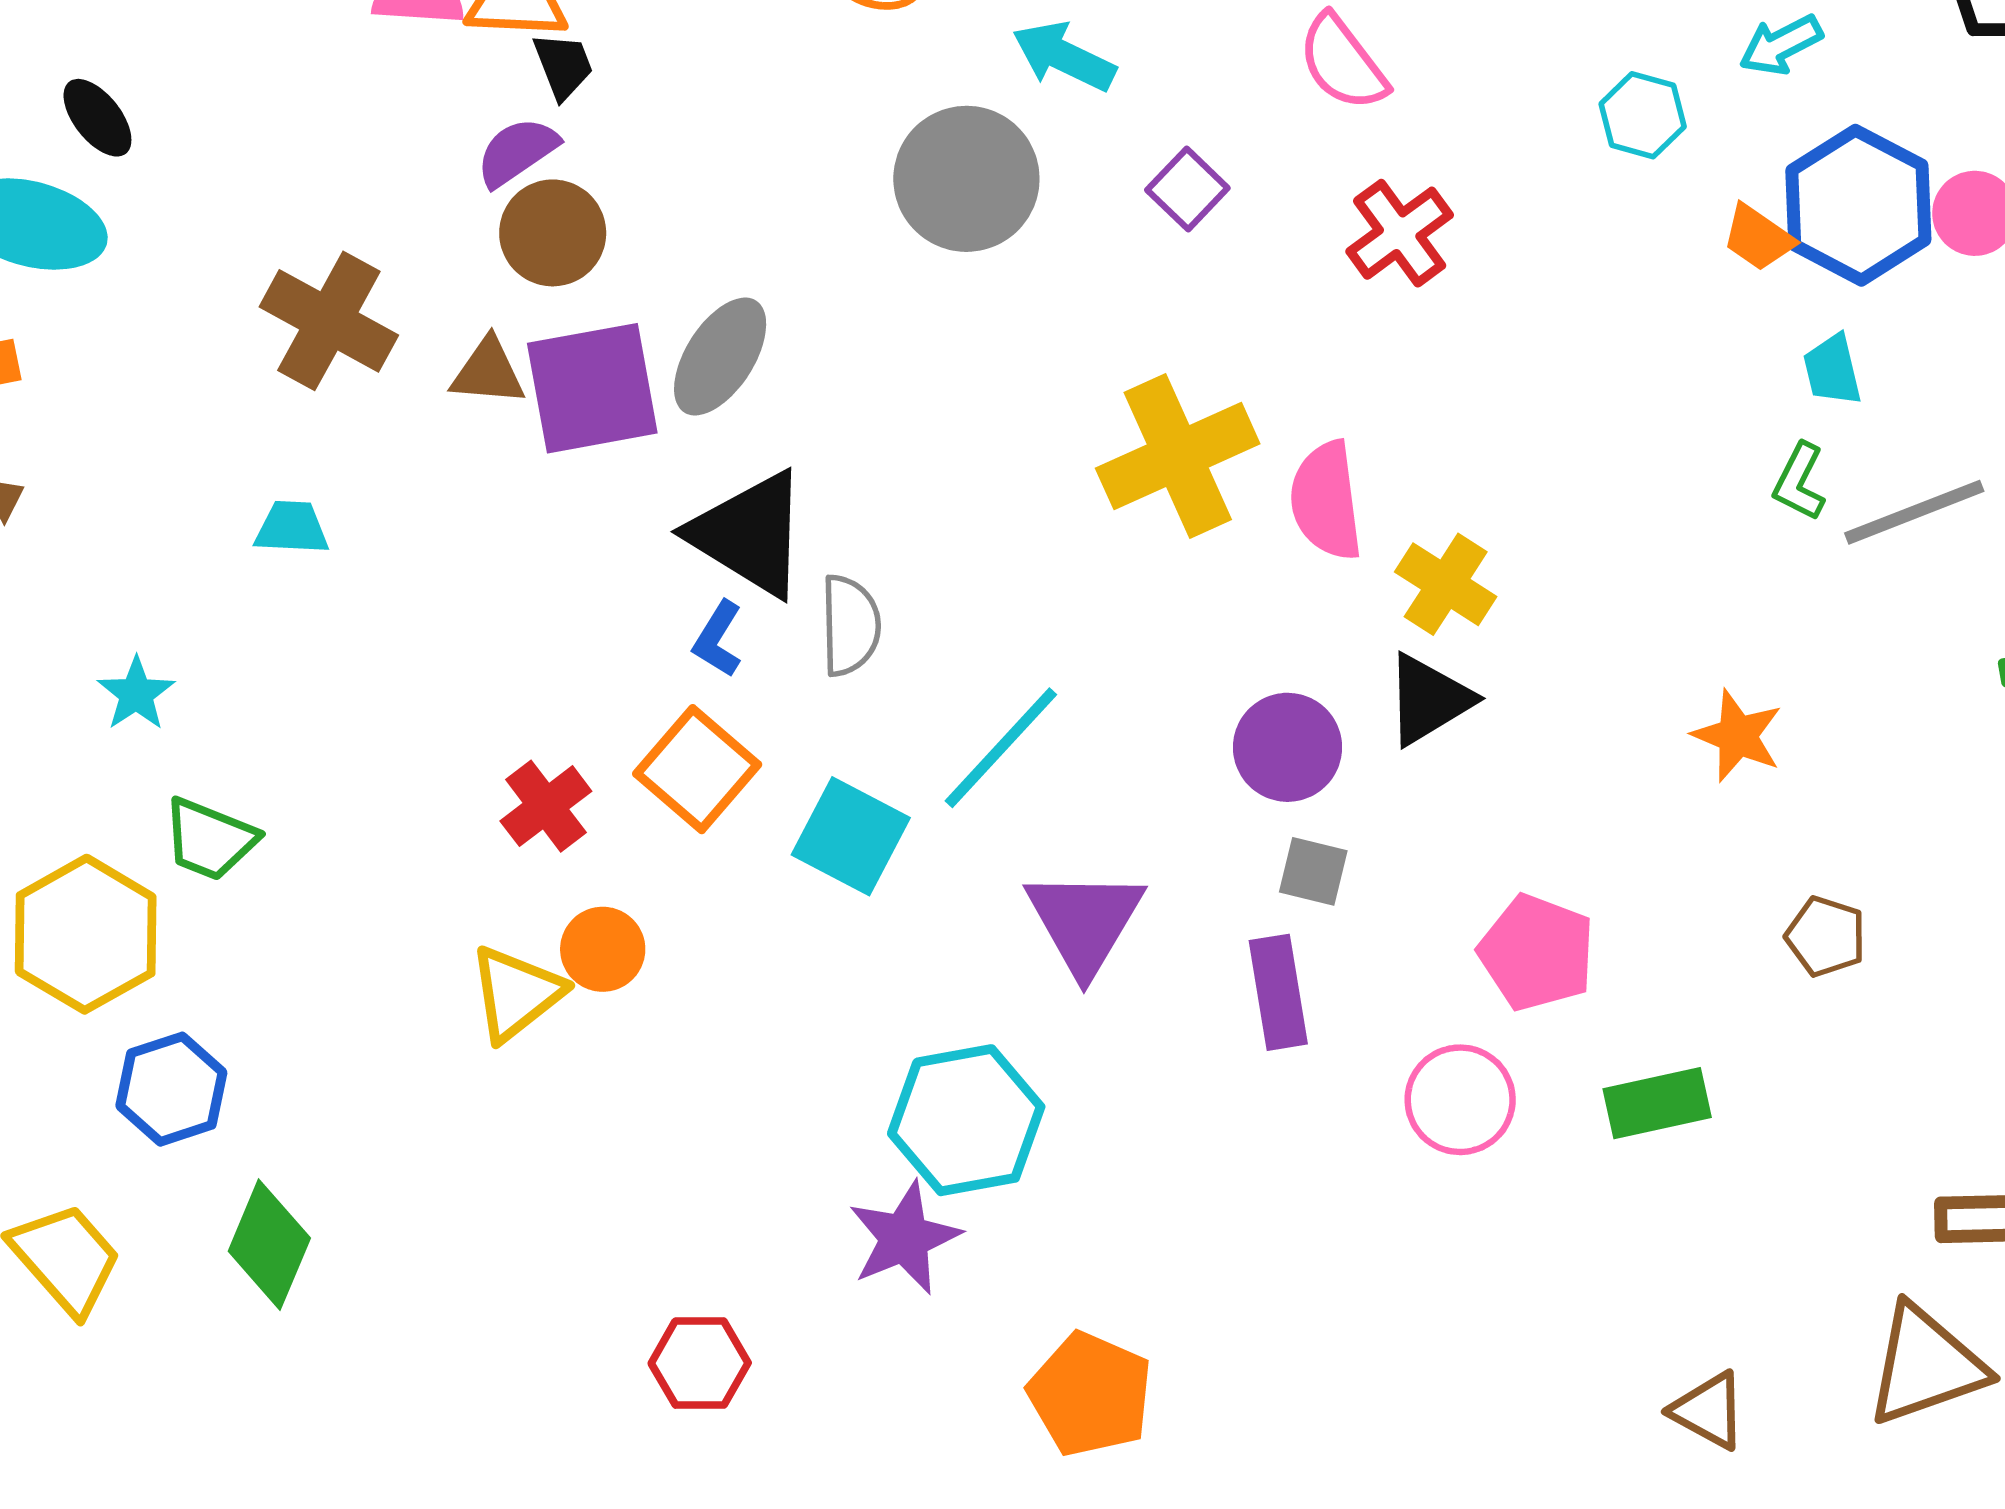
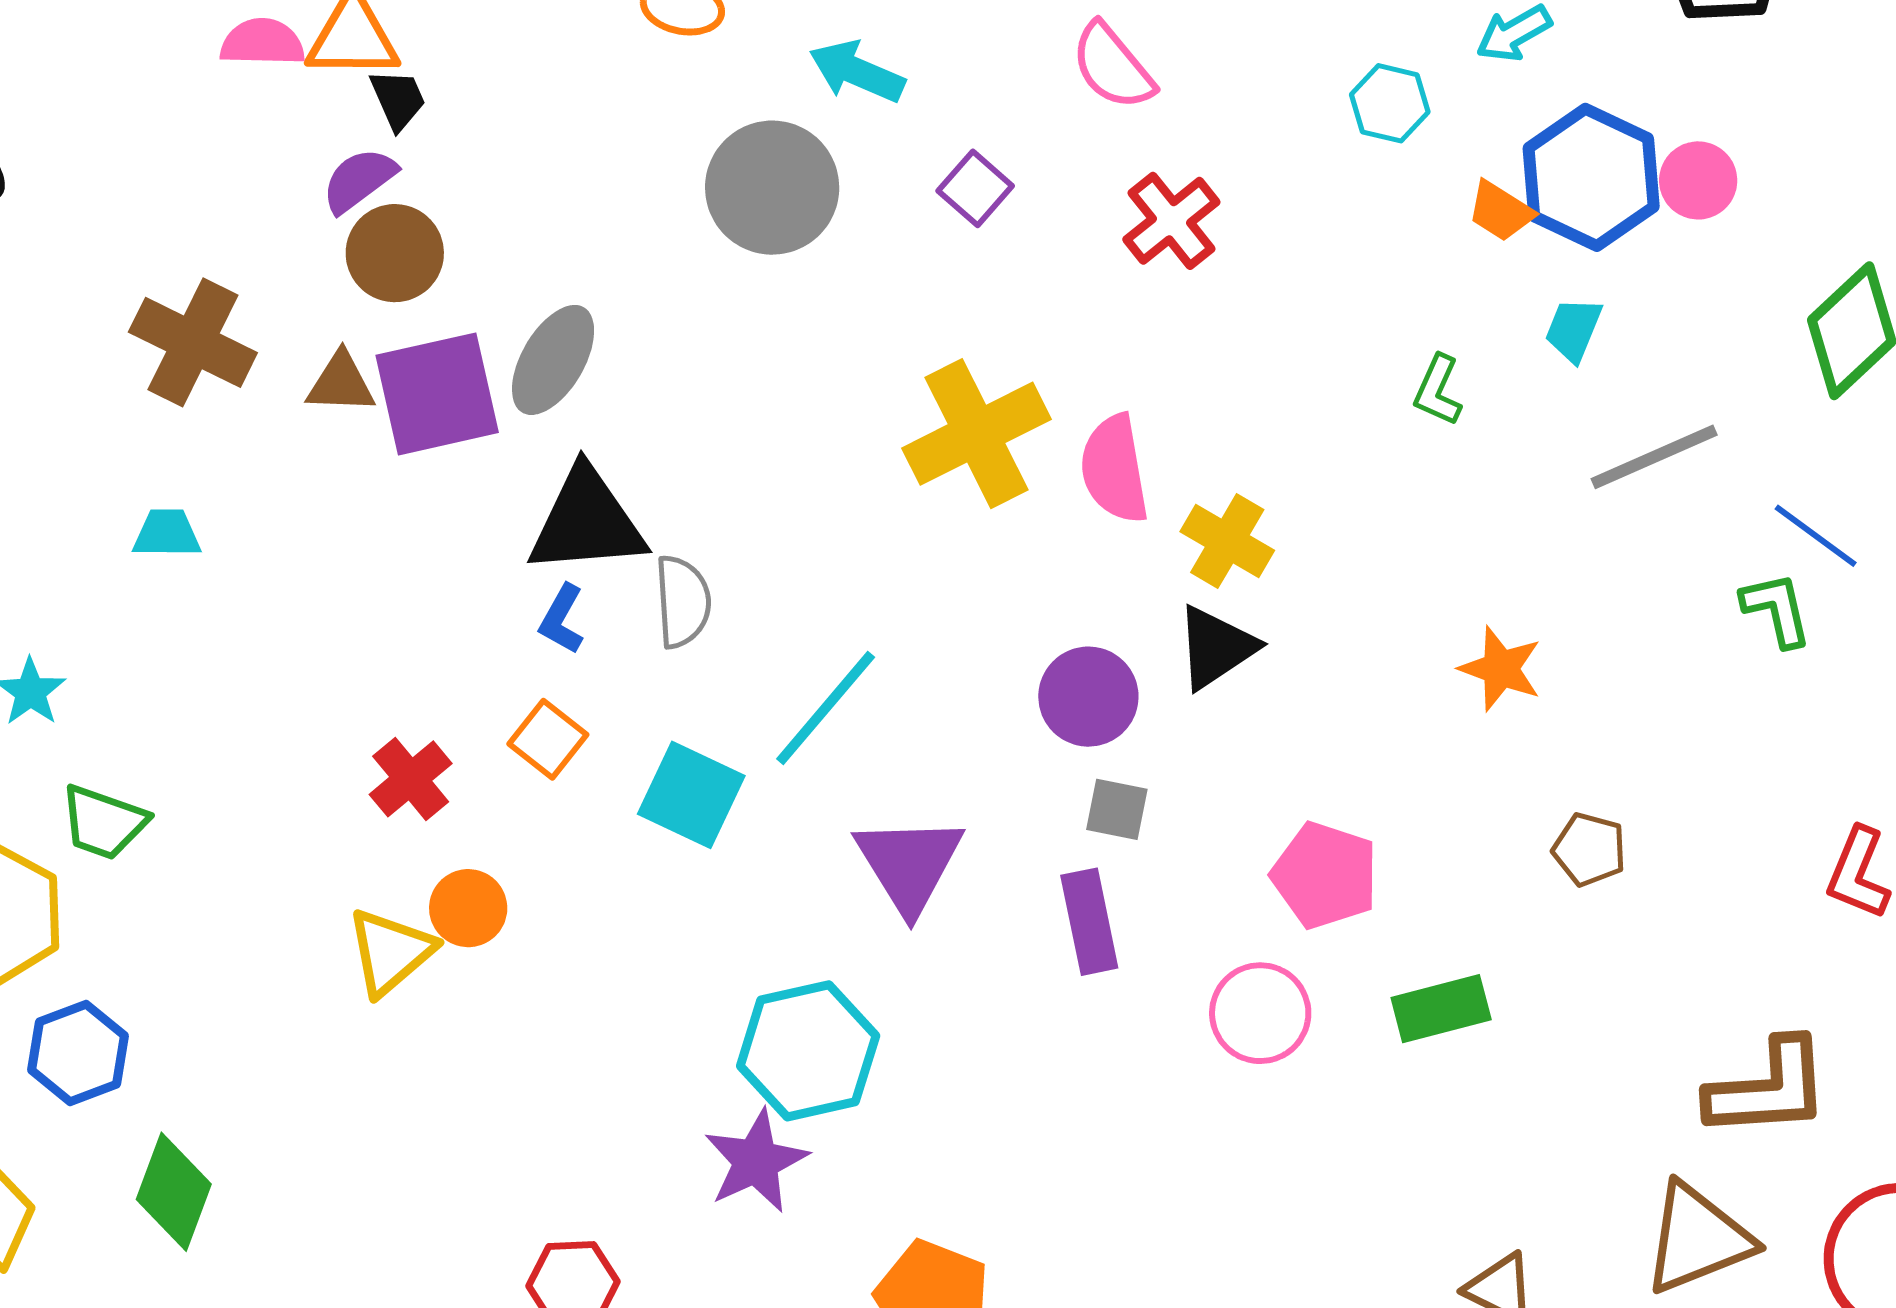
cyan trapezoid: (1832, 370) -> (1574, 330), turned 38
green L-shape: (1799, 482) -> (1438, 390), moved
black triangle: (749, 534) -> (587, 522), turned -34
orange square: (697, 769) -> (548, 739), size x0.7

